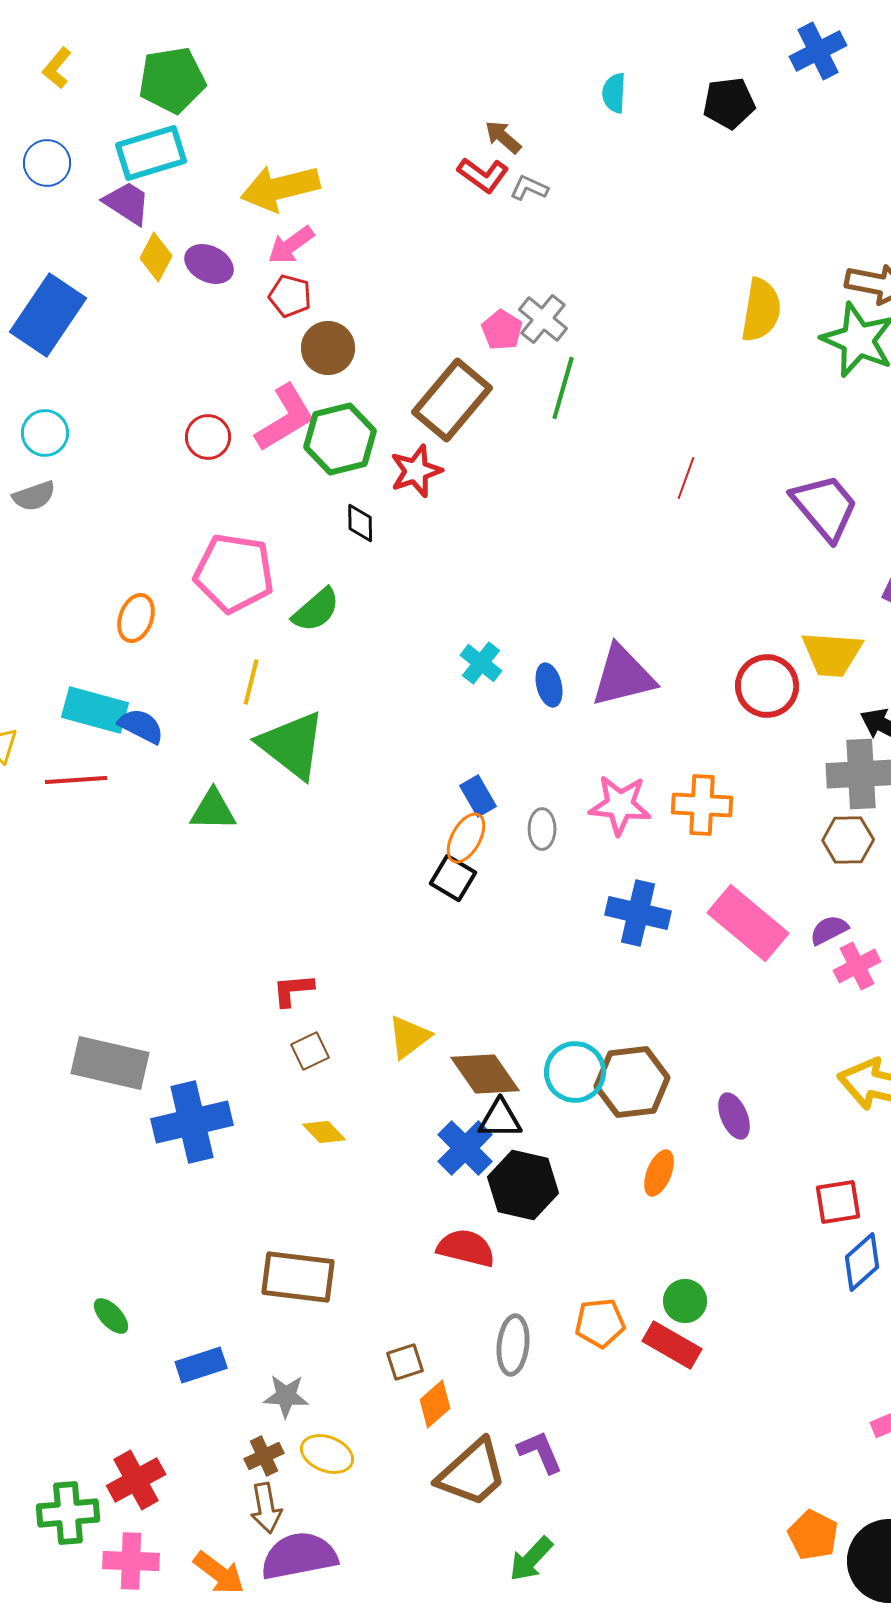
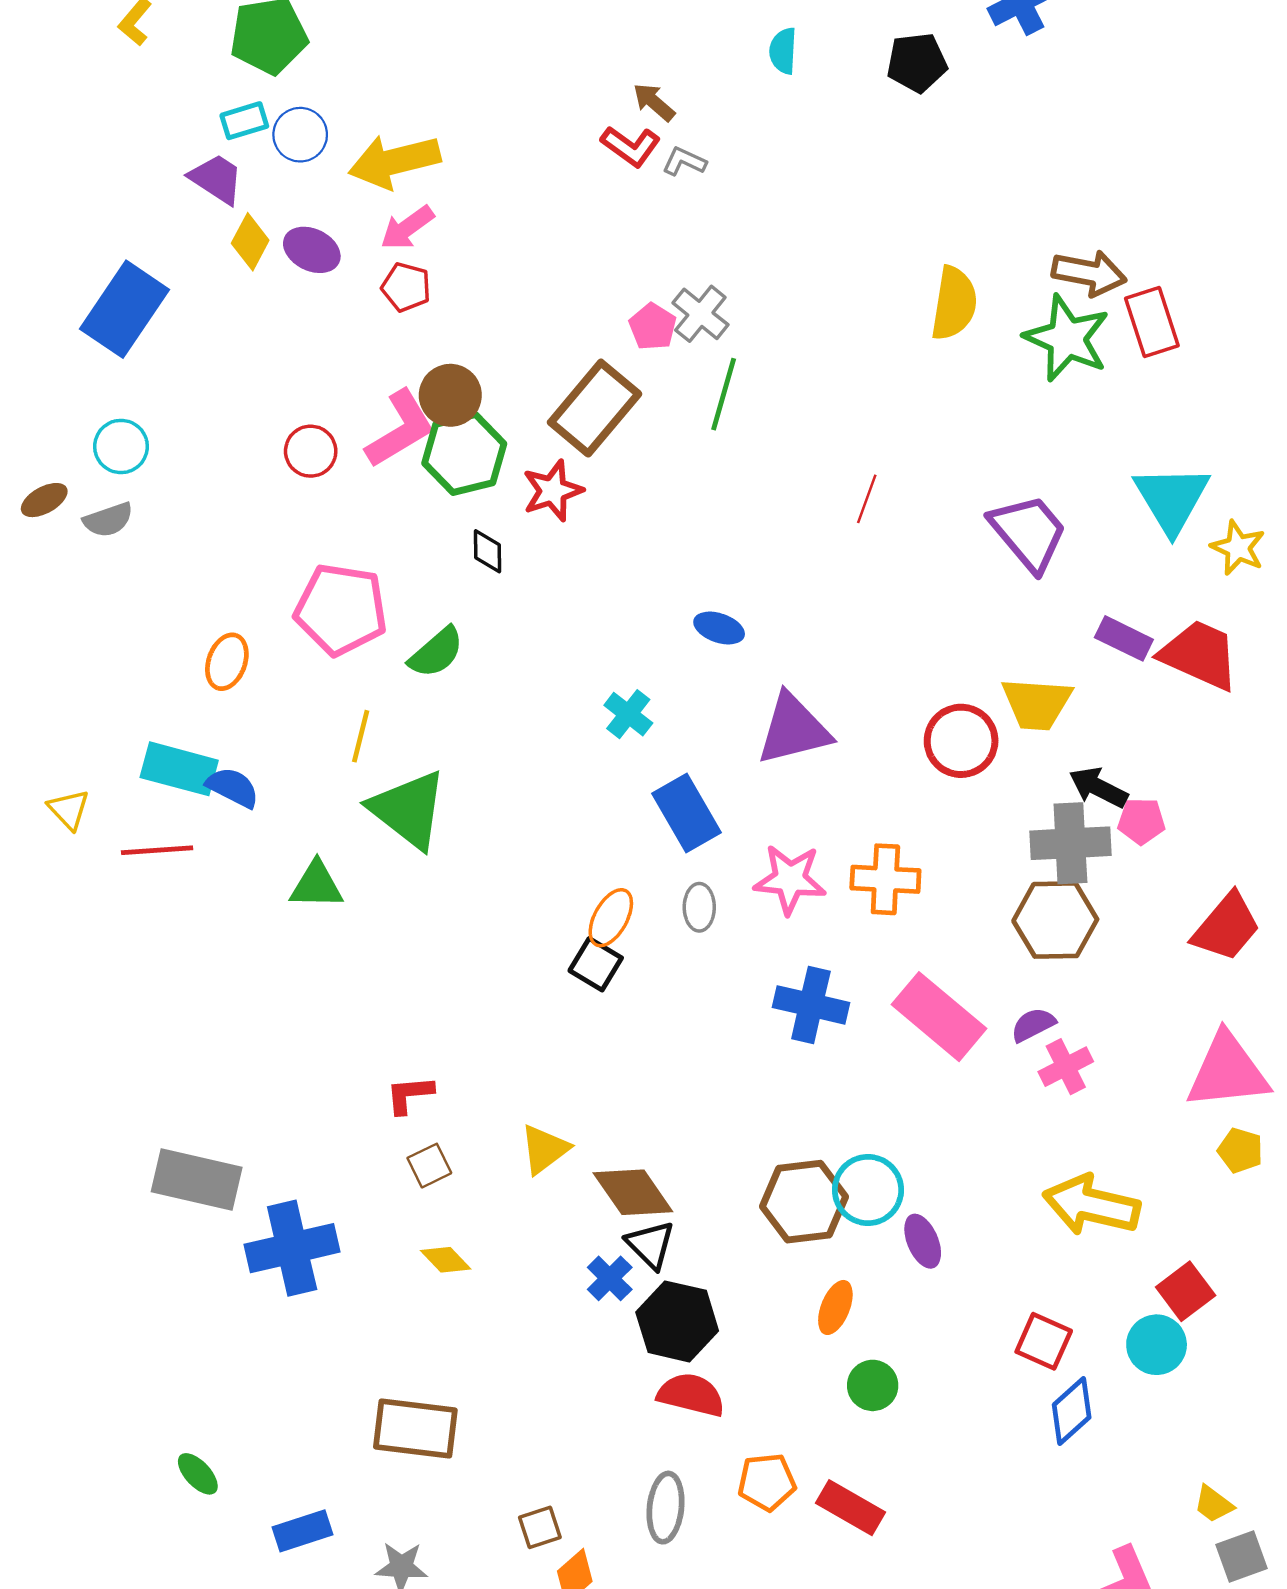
cyan rectangle: (151, 153) -> (244, 121), size x0.6
blue circle: (47, 163) -> (300, 135), moved
brown circle: (328, 348) -> (450, 395), moved
blue ellipse: (549, 685) -> (719, 628), moved, turned -57
blue rectangle: (478, 796) -> (686, 813), moved, size x1.6
brown hexagon: (848, 840) -> (1055, 920), size x1.4
cyan circle: (575, 1072) -> (868, 1190), moved
black triangle: (500, 1119) -> (650, 1245), turned 45
blue cross: (465, 1148) -> (610, 1278), size x0.7
red square: (838, 1202) -> (1044, 1341), turned 33
red semicircle: (466, 1248) -> (691, 1395), moved
green circle: (685, 1301) -> (873, 1385), moved

